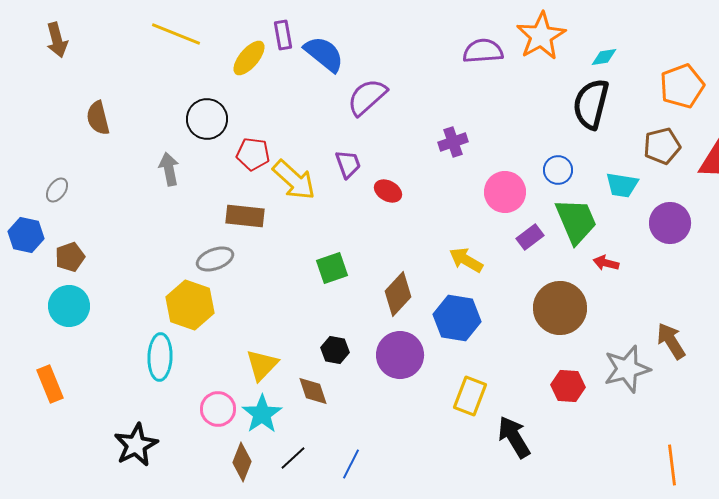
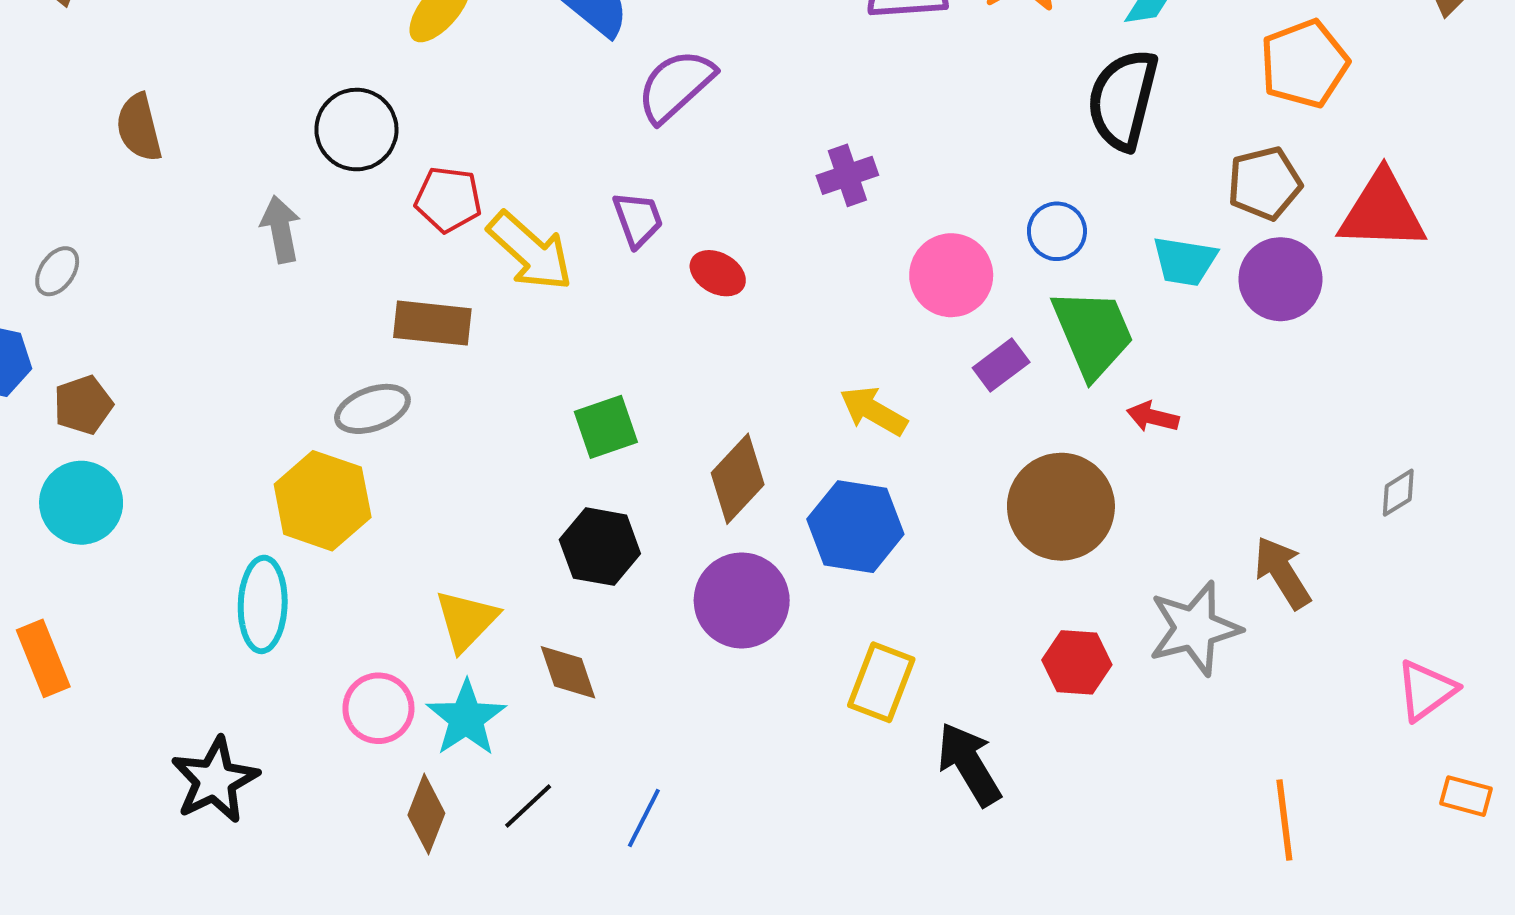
purple circle: (670, 223) -> (1280, 279), moved
black hexagon: (335, 350) -> (600, 547), moved, size x1.4

